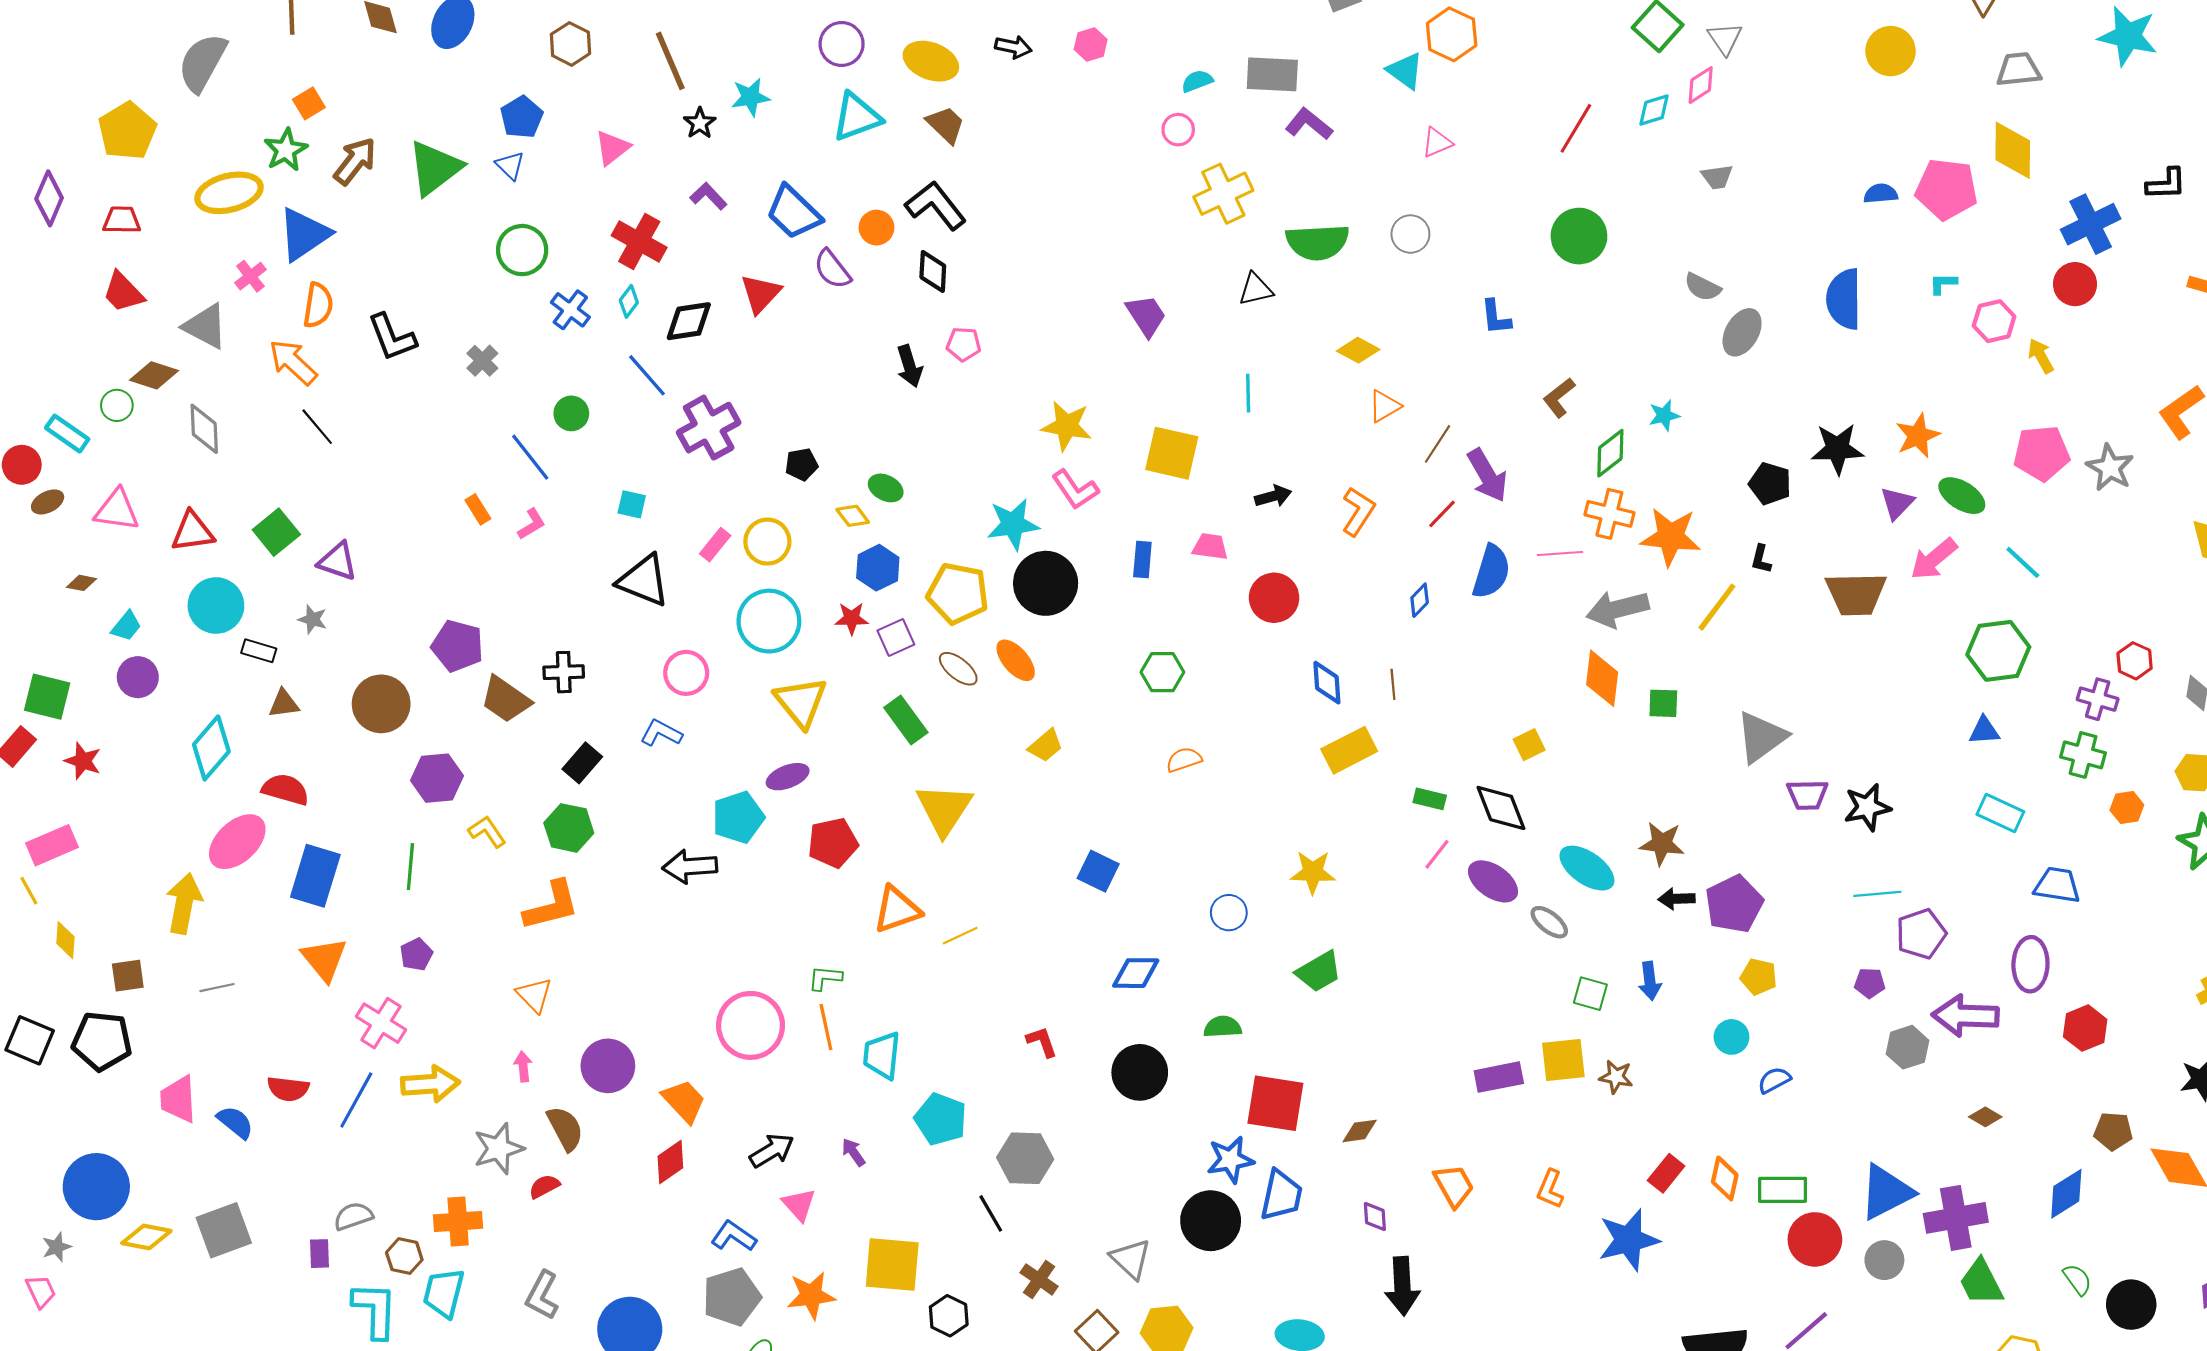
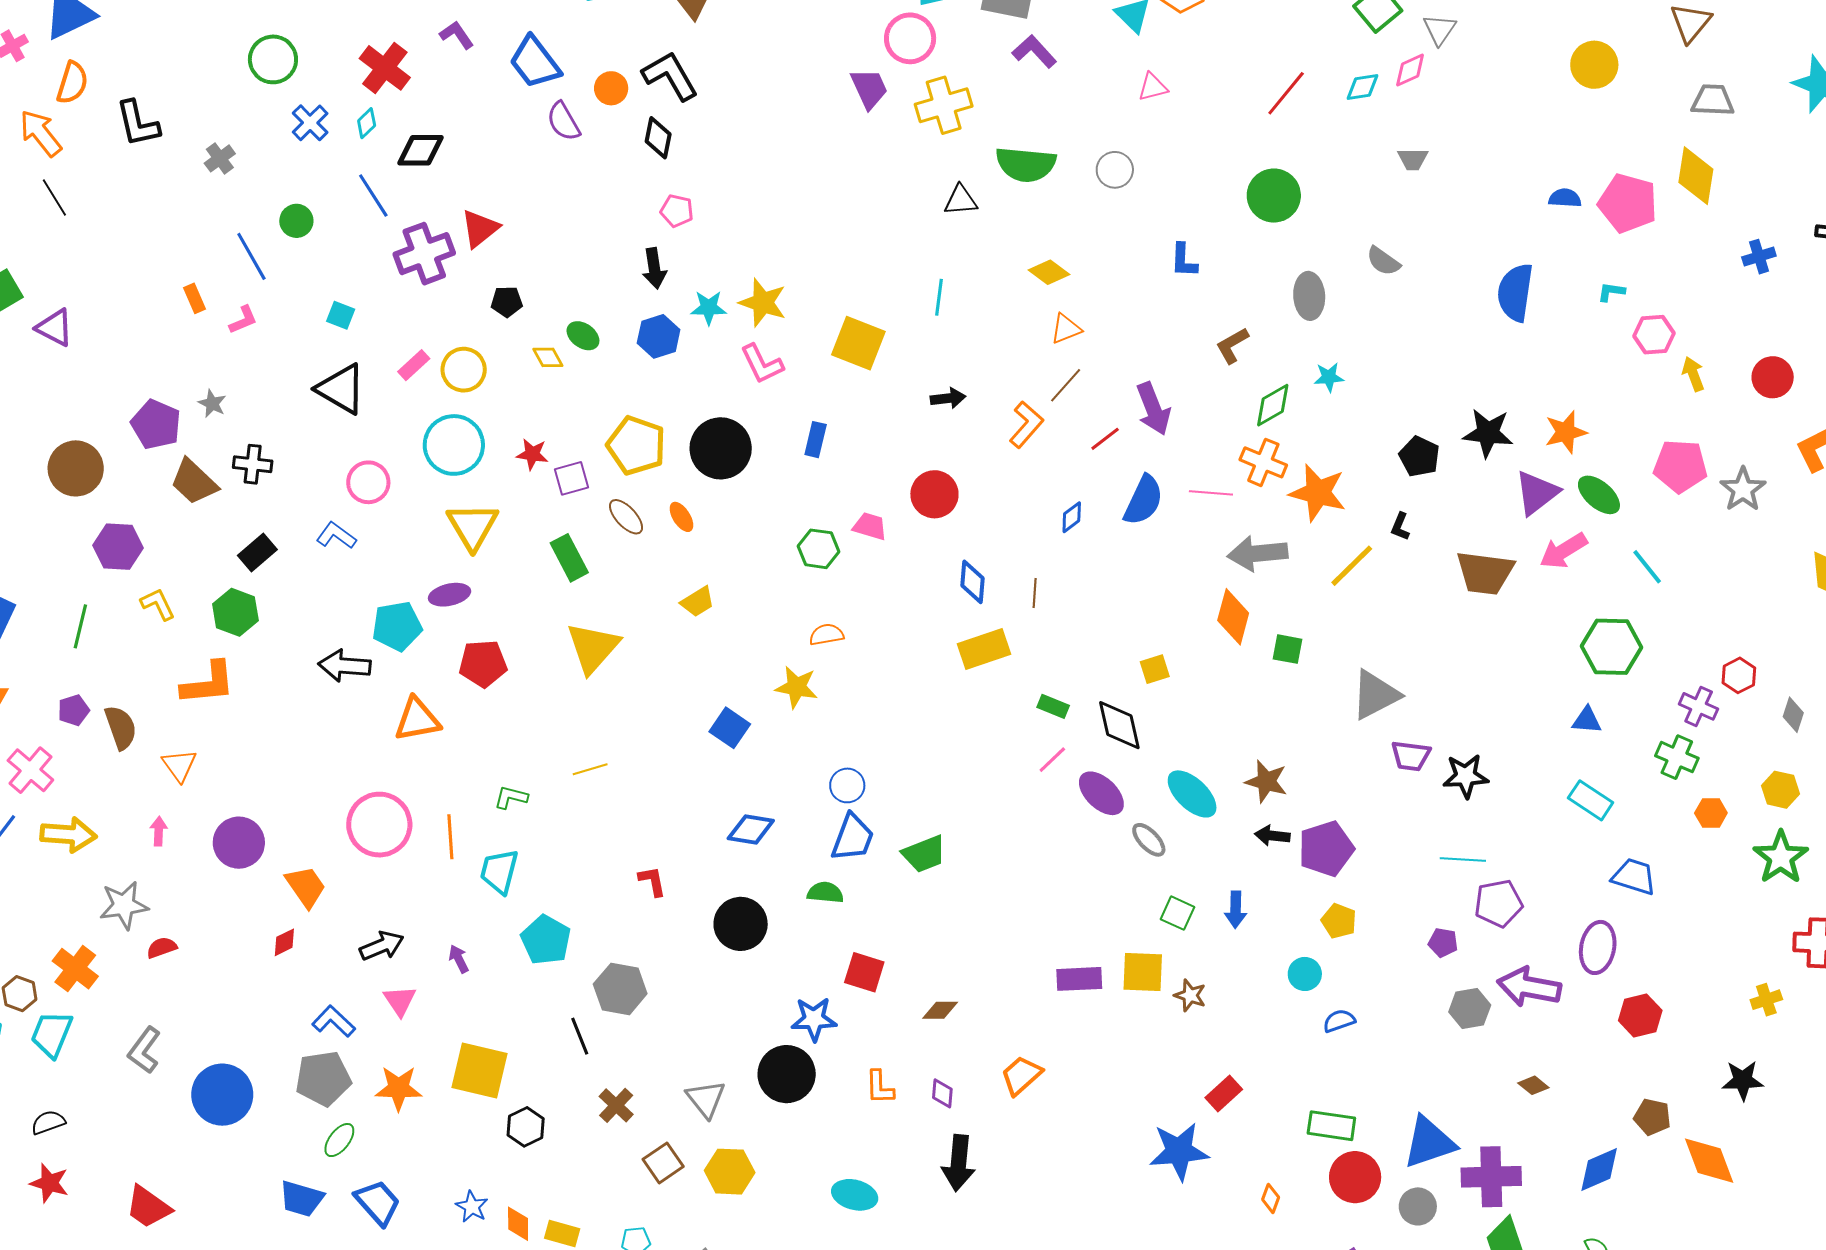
pink circle: (1178, 130) -> (910, 38), size x1.6
blue cross: (2091, 224) -> (1759, 257), size x0.6
red circle: (2075, 284) -> (1773, 377), moved
red triangle: (761, 294) -> (480, 229), moved
purple trapezoid: (1146, 316) -> (869, 89), moved
gray ellipse: (1742, 332) -> (1309, 296), moved, turned -42
black arrow: (910, 366) -> (654, 268), moved
brown line: (1437, 444) -> (1066, 385), moved
purple triangle: (1897, 503) -> (1537, 493), size x1.4
cyan star: (1013, 524) -> (709, 308), moved, size x0.7
pink trapezoid: (1210, 547) -> (870, 526), moved
blue hexagon: (878, 568) -> (659, 336), moved
gray star: (313, 619) -> (212, 404), moved
orange ellipse: (1016, 660) -> (681, 517), size x0.7
yellow star: (1313, 872) -> (797, 687), moved
orange triangle: (897, 910) -> (417, 720), moved
green L-shape: (825, 978) -> (511, 797), moved
red square: (1275, 1103) -> (864, 972), size x0.7
brown semicircle: (565, 1128) -> (121, 727), moved
red diamond: (670, 1162) -> (284, 942), size x0.7
orange diamond: (1725, 1178) -> (1271, 1198), moved, size x0.7
orange trapezoid: (1454, 1186) -> (1021, 1075), turned -111
orange L-shape: (1550, 1189) -> (880, 1087), moved, turned -33
blue trapezoid: (1281, 1195) -> (853, 838), moved
orange cross: (458, 1222) -> (75, 969), turned 33

